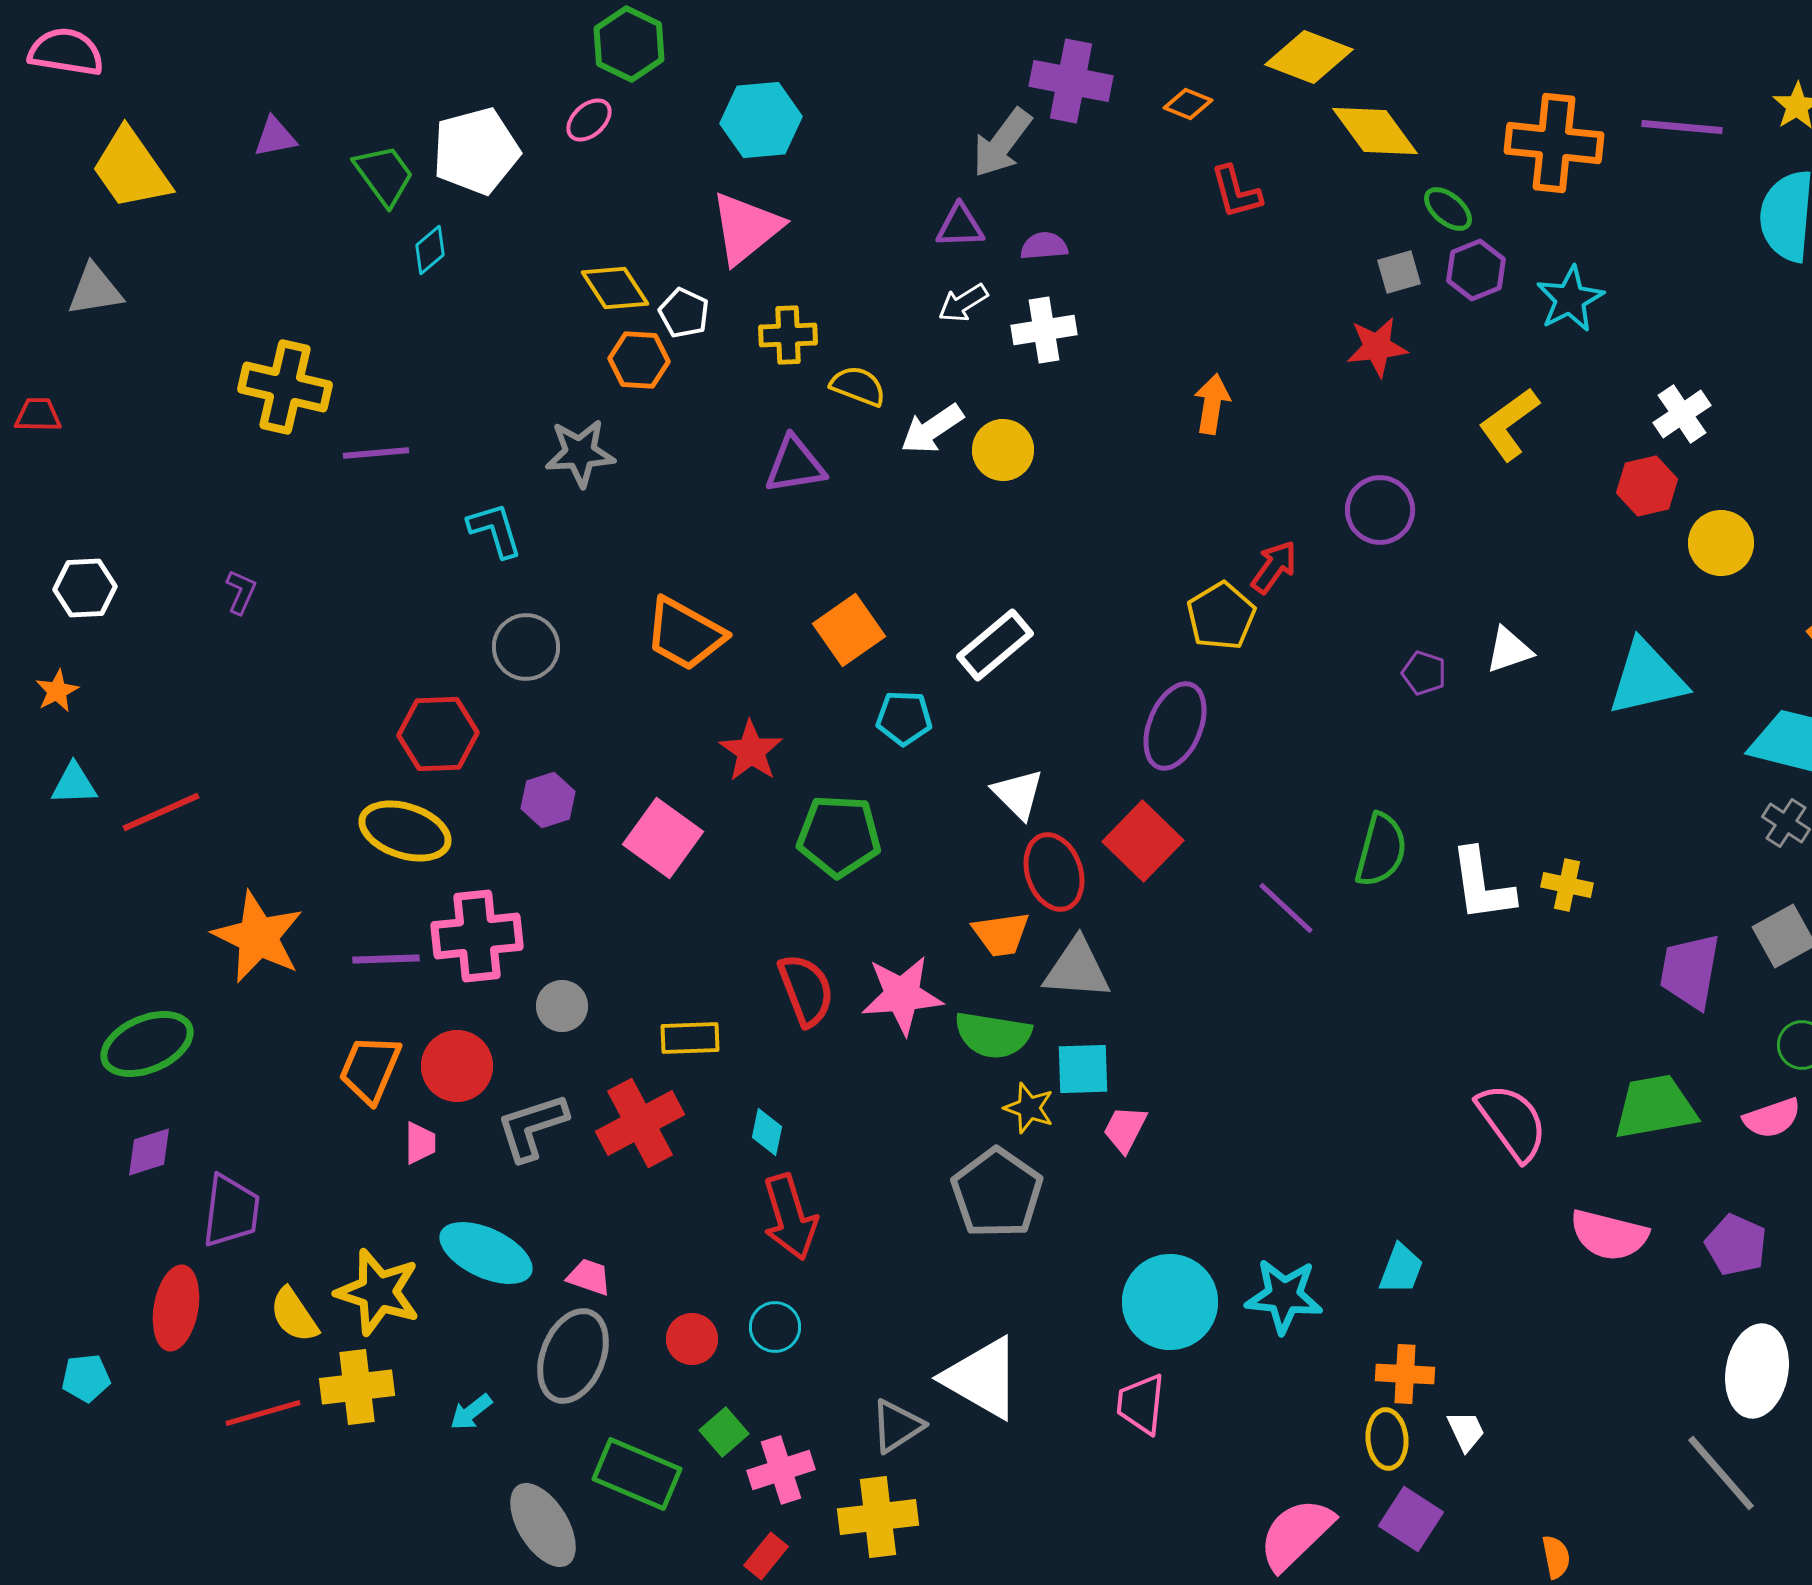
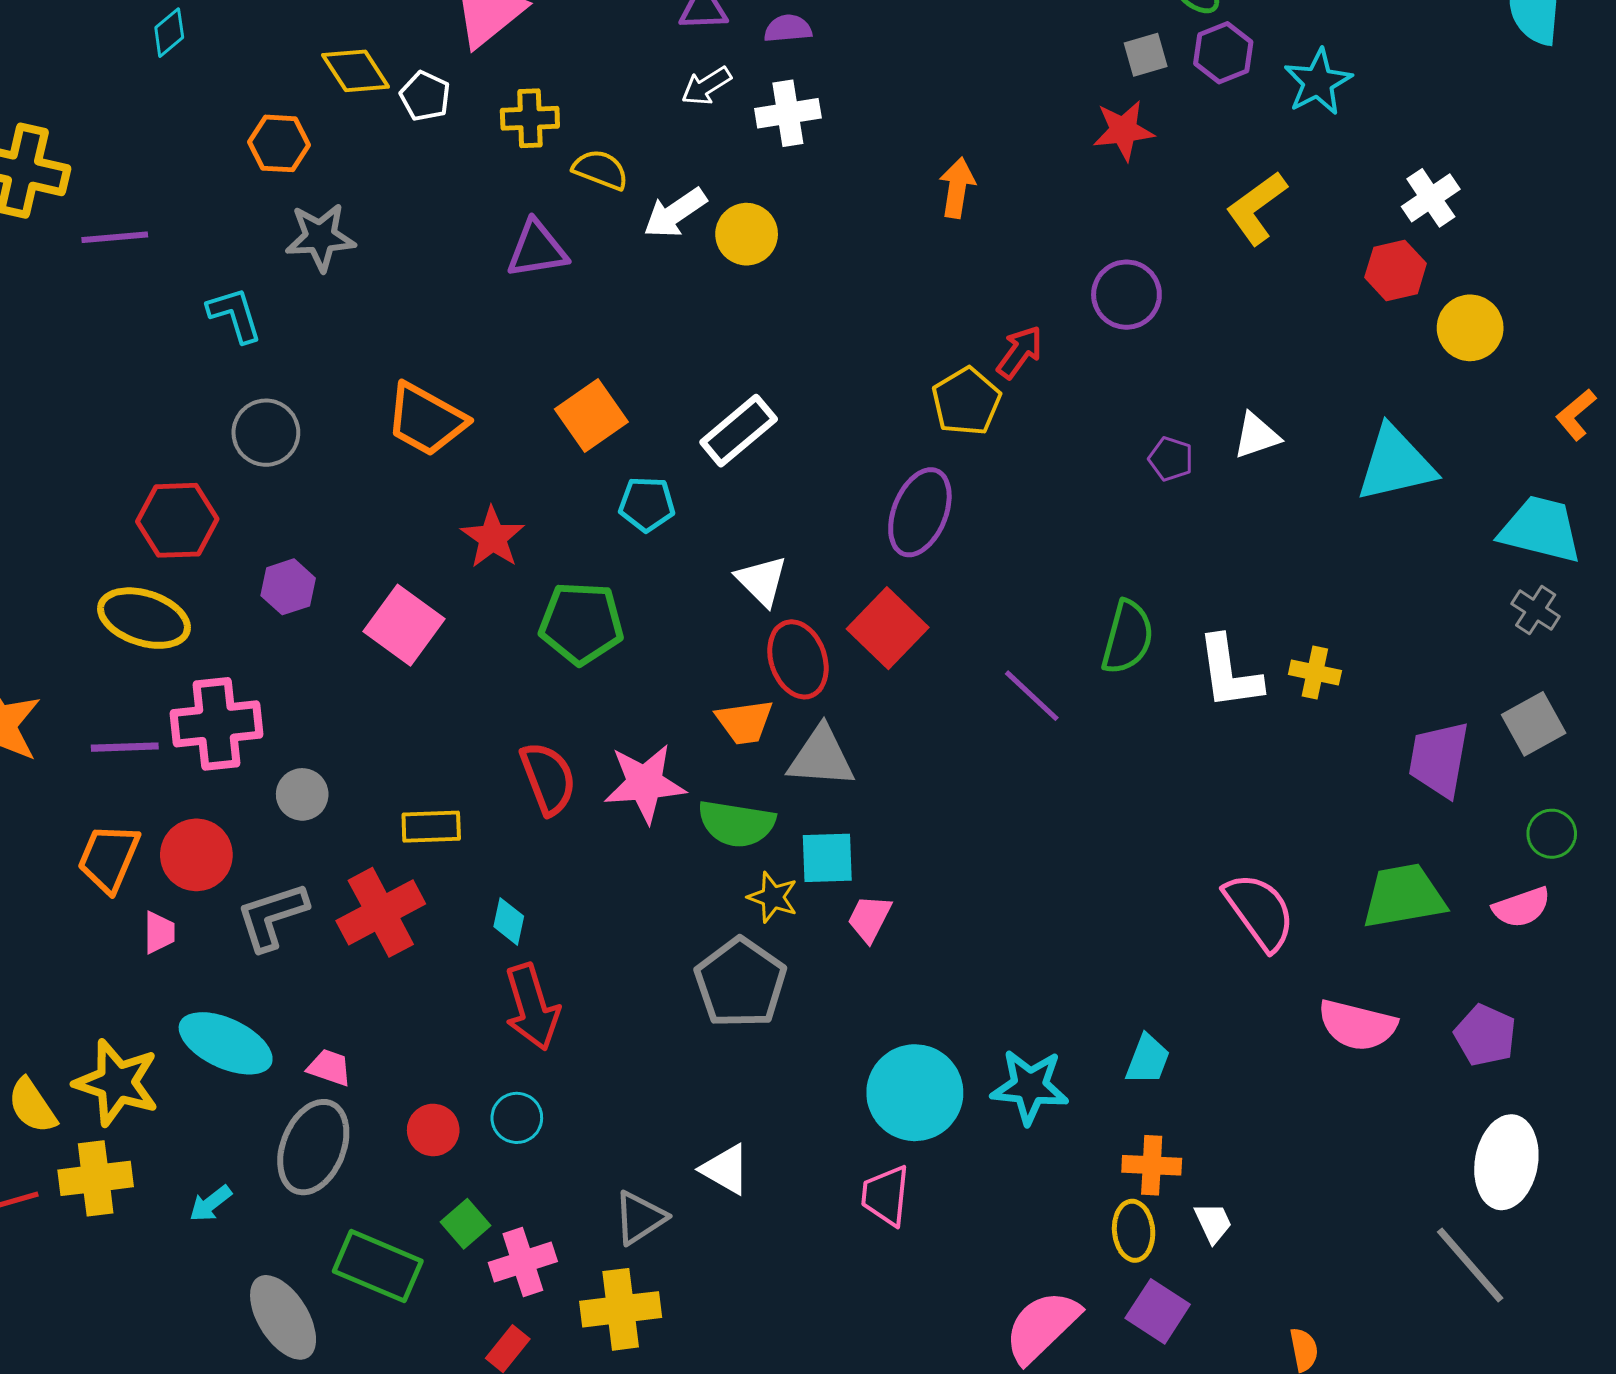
orange hexagon: (639, 360) -> (279, 143), moved
white triangle: (982, 1378) -> (725, 1169), size x0.6

